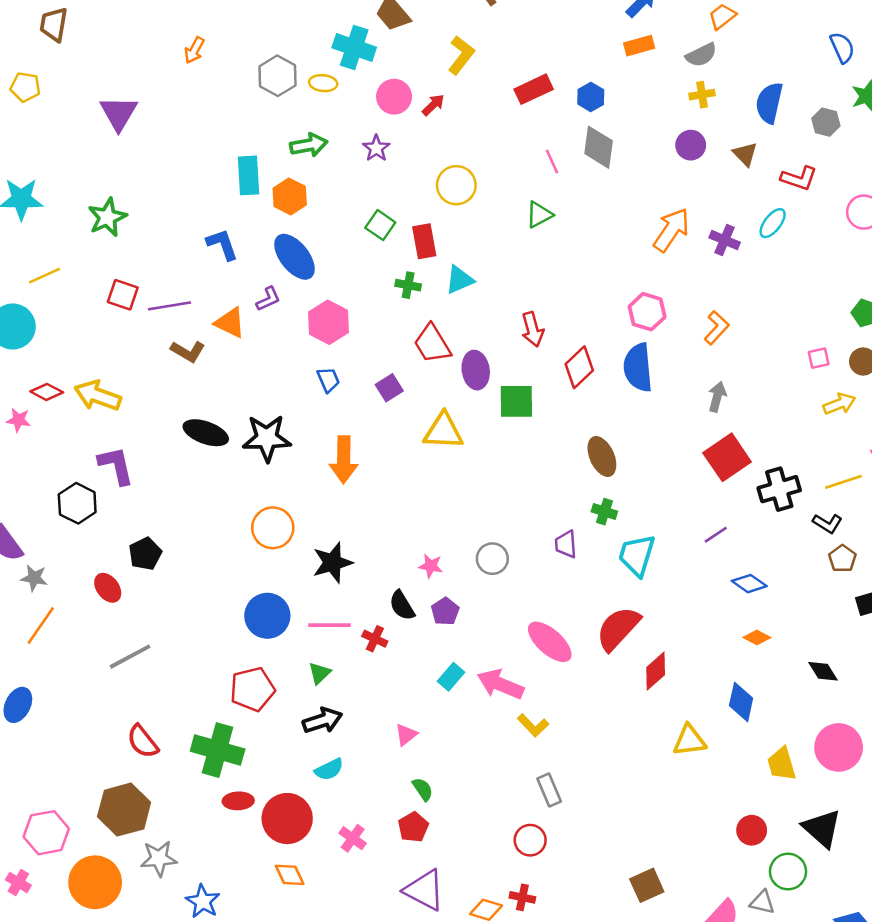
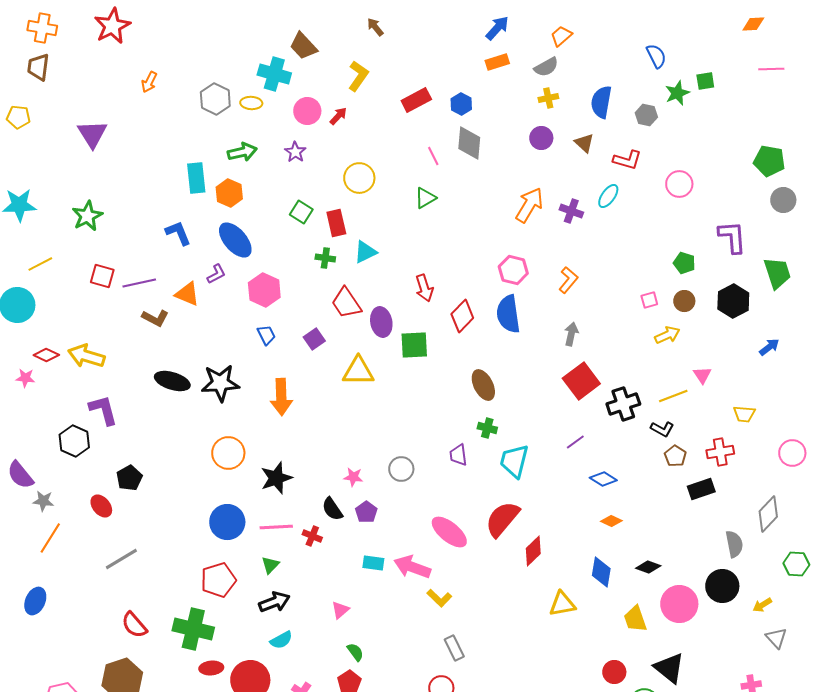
black diamond: (823, 671) -> (648, 567), moved, turned -35
cyan rectangle: (451, 677) -> (373, 563), turned 60

